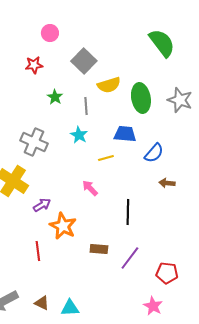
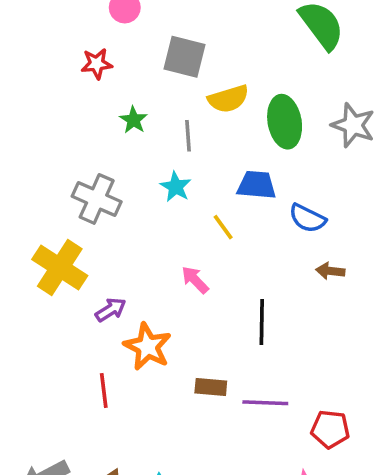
gray square: (84, 61) -> (184, 57), turned -30
blue semicircle: (154, 153) -> (307, 218), turned 75
yellow line: (106, 158) -> (223, 227), turned 70
purple line: (130, 258) -> (265, 403), turned 55

